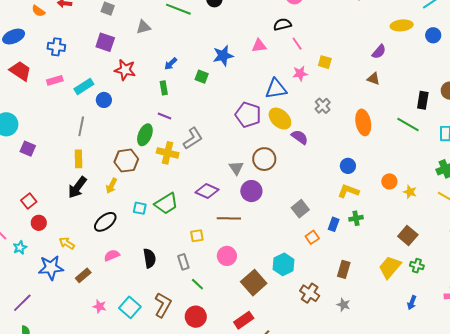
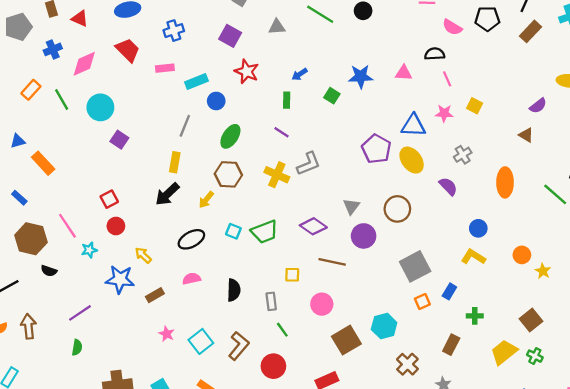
blue cross: (56, 47) -> (174, 31), turned -36
green ellipse: (145, 135) -> (230, 136), moved
purple semicircle: (300, 137) -> (448, 186), moved
brown circle: (264, 159) -> (397, 209), moved
gray square: (300, 209) -> (415, 266), size x1.5
green cross: (356, 218) -> (475, 316), moved

